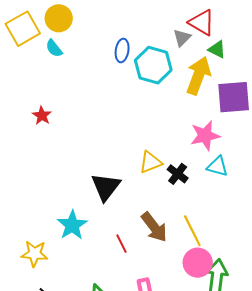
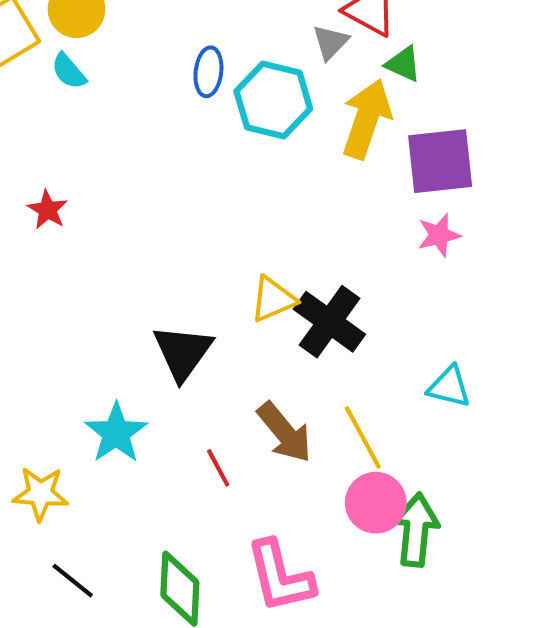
pink star: (205, 136) -> (439, 235), moved, size x0.7
cyan triangle: (217, 166) -> (449, 387), moved
black cross: (178, 174) -> (329, 322), size x1.6

